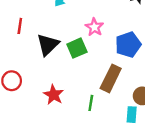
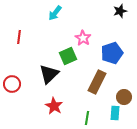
black triangle: (48, 45) -> (49, 74), moved
red star: (54, 95) -> (54, 106), moved
green line: (91, 103) -> (87, 118), moved

